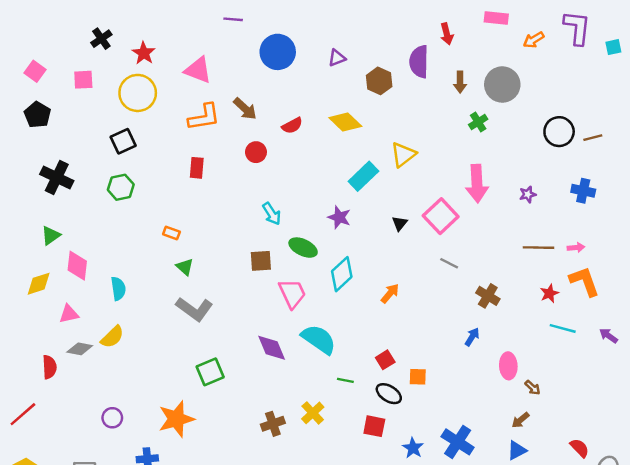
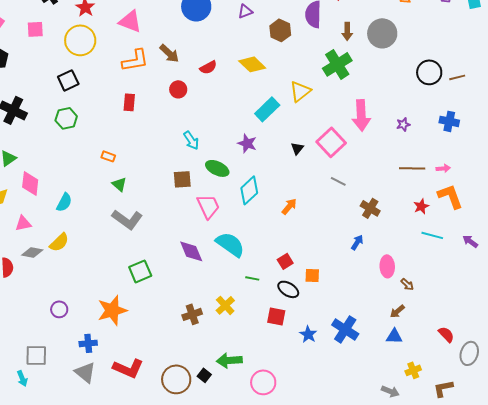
green cross: (478, 122) -> (337, 64), moved, size x1.8
cyan semicircle: (118, 289) -> (64, 202), turned 36
blue triangle: (517, 450) -> (394, 336), turned 30

